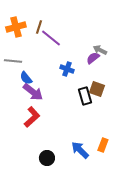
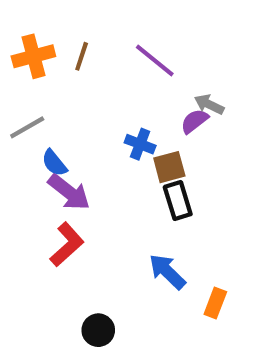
purple line: (51, 38) -> (155, 60), moved
gray line: (13, 61) -> (27, 127), turned -36
brown square: (97, 89) -> (169, 167), moved, turned -35
blue arrow: (80, 150) -> (167, 272), moved

